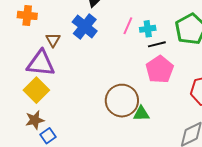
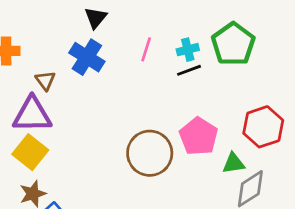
cyan cross: (148, 29) -> (188, 50), moved
pink pentagon: (160, 69) -> (199, 136), moved
green triangle: (141, 114) -> (234, 163), moved

